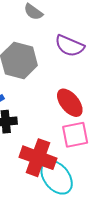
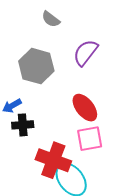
purple semicircle: (70, 46) -> (85, 53), turned 104

